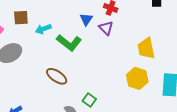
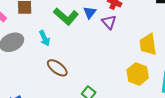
cyan arrow: (43, 29) -> (44, 38), moved, turned -98
green L-shape: (69, 43) -> (66, 16), moved

